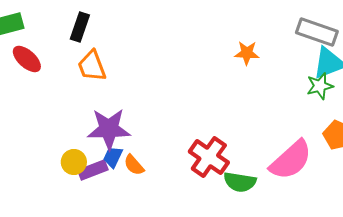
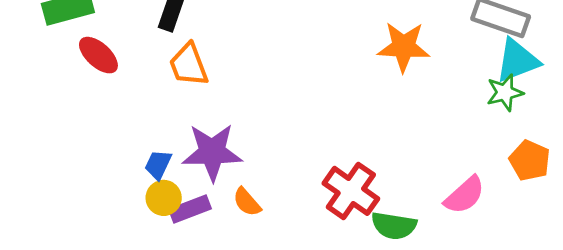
orange star: (247, 53) -> (404, 47), size x1.5
blue trapezoid: (113, 157) -> (158, 165), moved
pink semicircle: (291, 160) -> (465, 195), size x0.7

